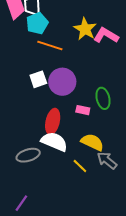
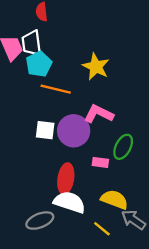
pink L-shape: (106, 35) -> (99, 114), moved
white square: (38, 79) -> (45, 130), turned 30
green ellipse: (103, 98) -> (123, 147), turned 45

